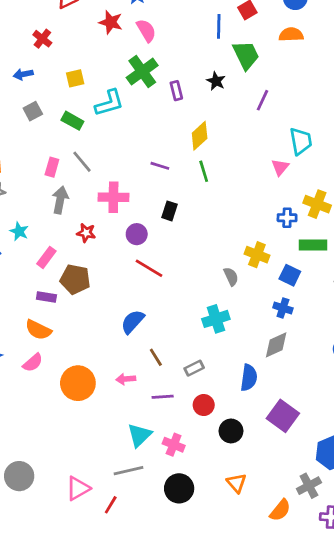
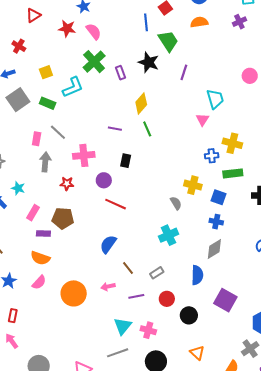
black star: (216, 81) -> (149, 62), size x1.5
gray square: (33, 111) -> (18, 100), size x1.6
pink rectangle: (46, 257) -> (33, 213), moved

